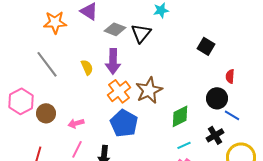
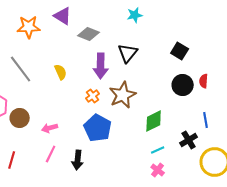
black triangle: (141, 33) -> (128, 53), moved
purple arrow: (113, 61) -> (101, 66), moved
orange cross: (119, 91) -> (93, 96), size x0.6
black circle: (217, 98) -> (183, 85), moved
blue line: (232, 115) -> (206, 120), turned 49

